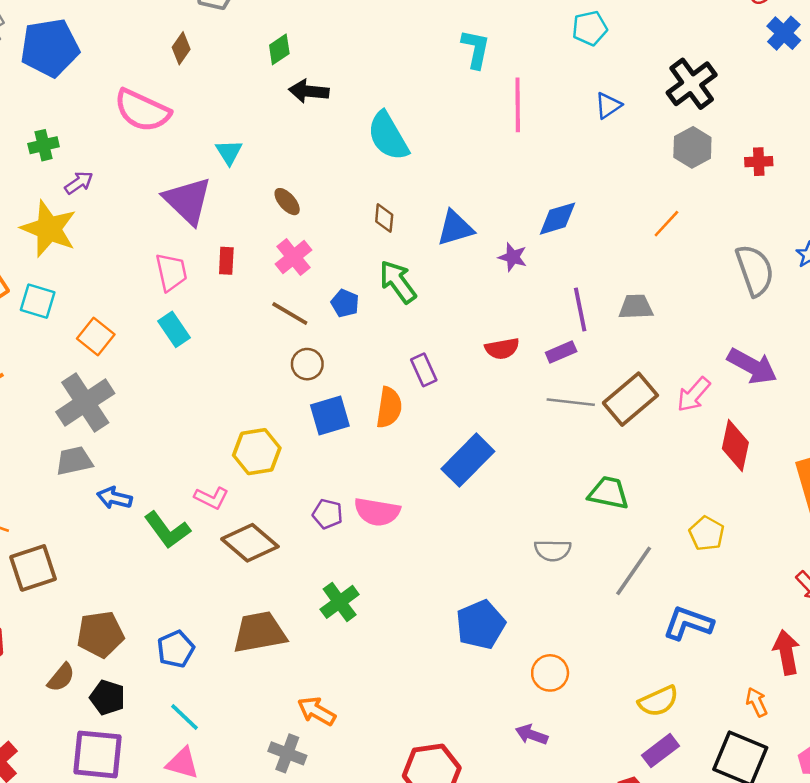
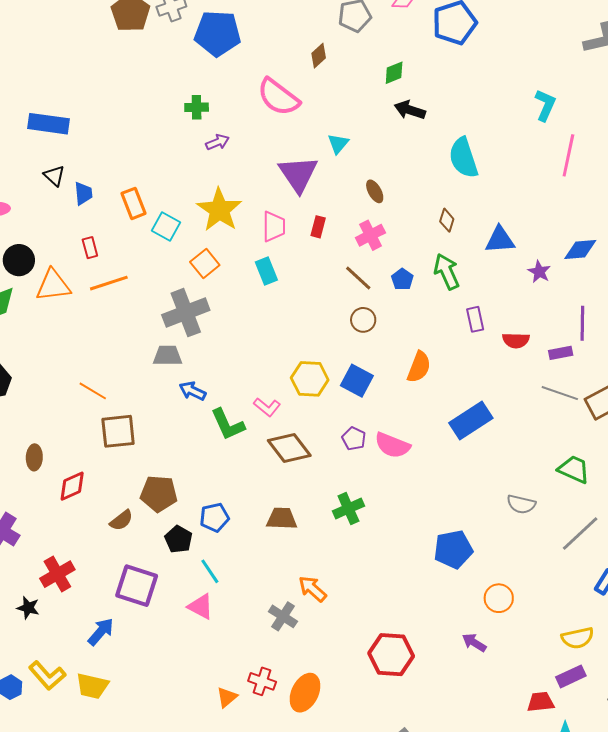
yellow star: (49, 229) -> (219, 210), moved
purple rectangle: (424, 370) -> (475, 319), moved
blue square: (330, 416) -> (357, 381), moved, turned 32
brown trapezoid: (260, 632) -> (282, 519), size x0.7
black pentagon: (108, 697) -> (179, 539), moved

